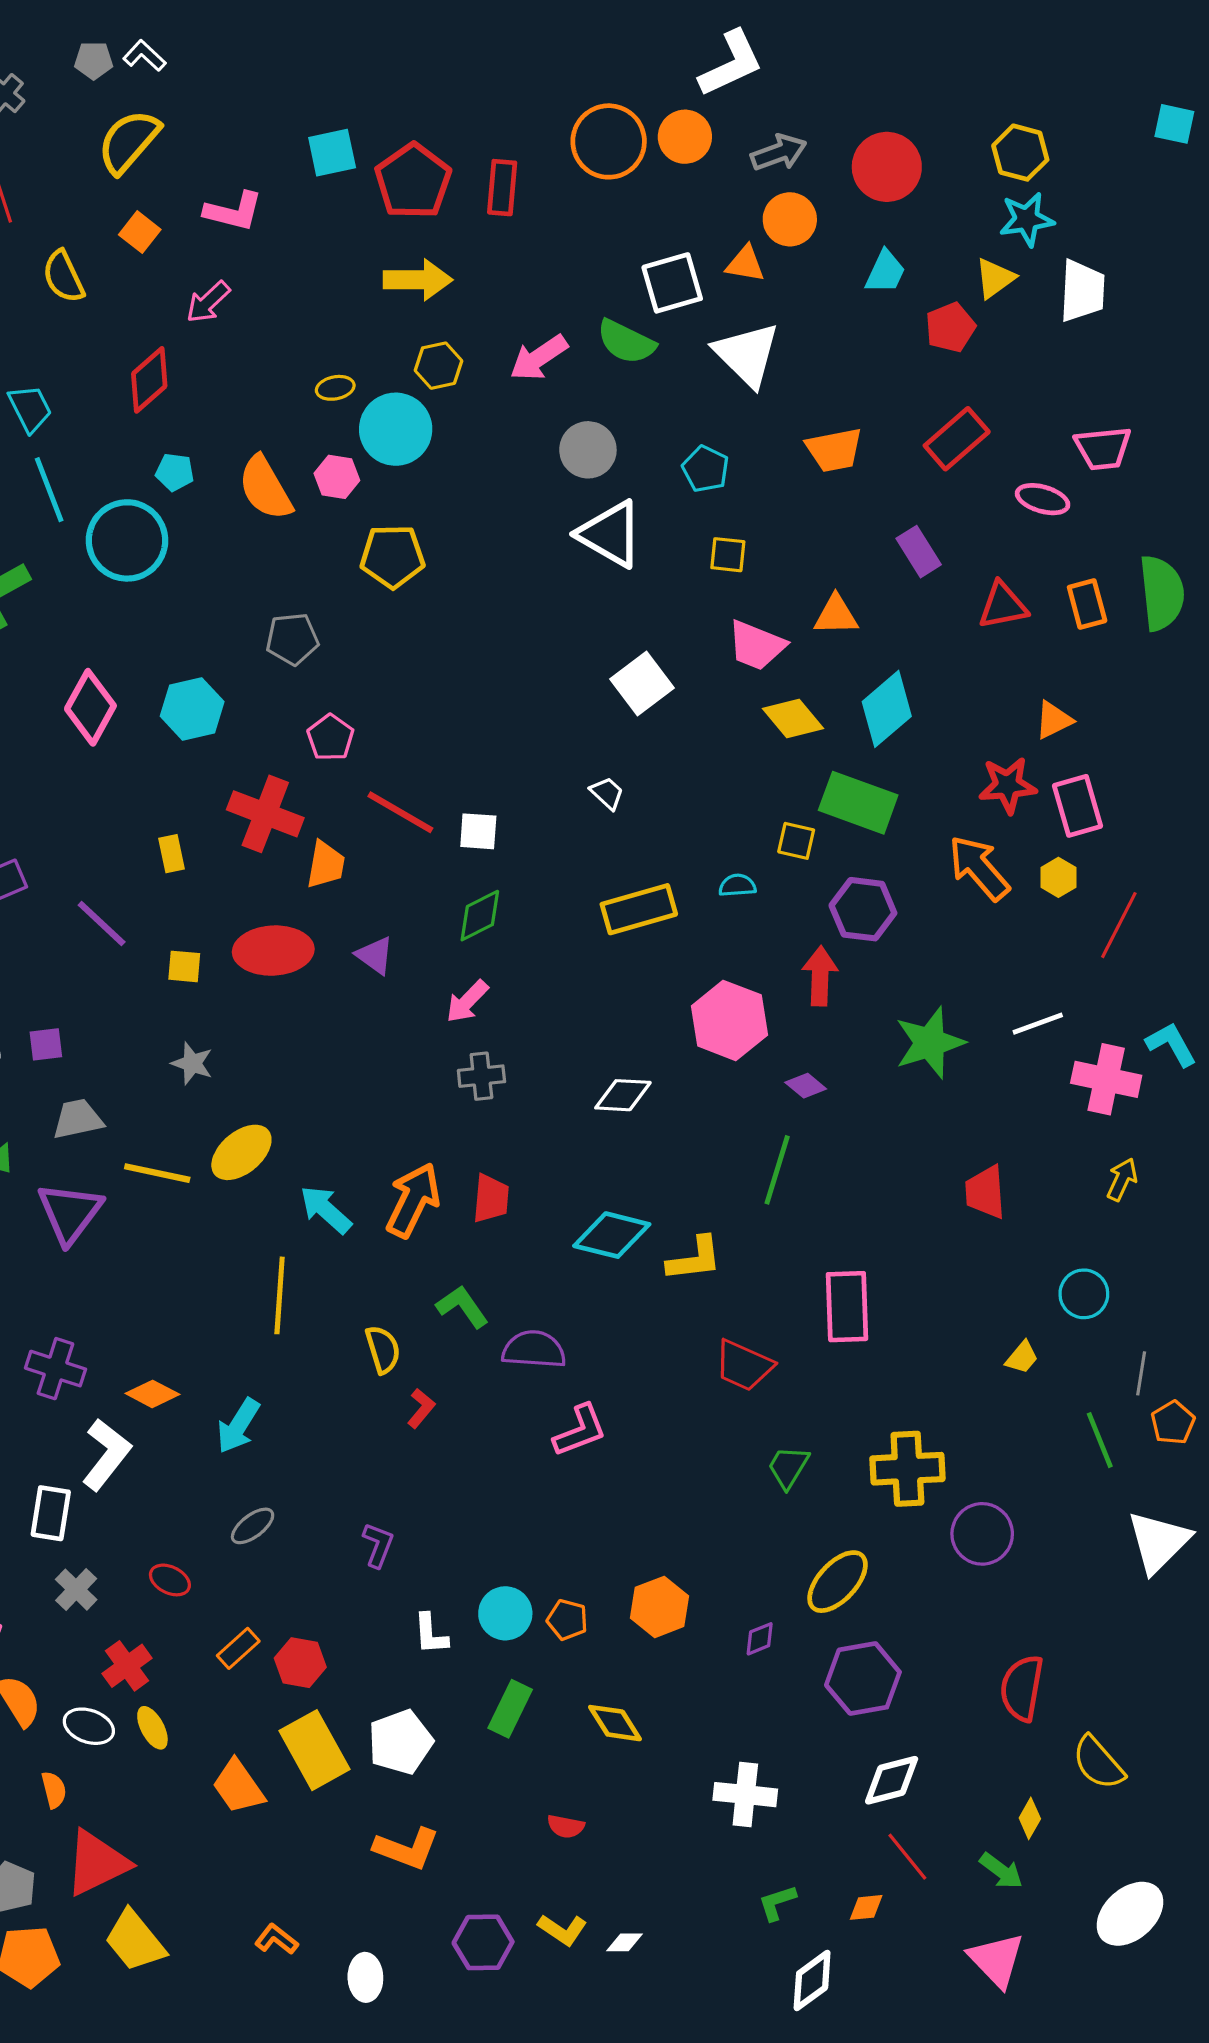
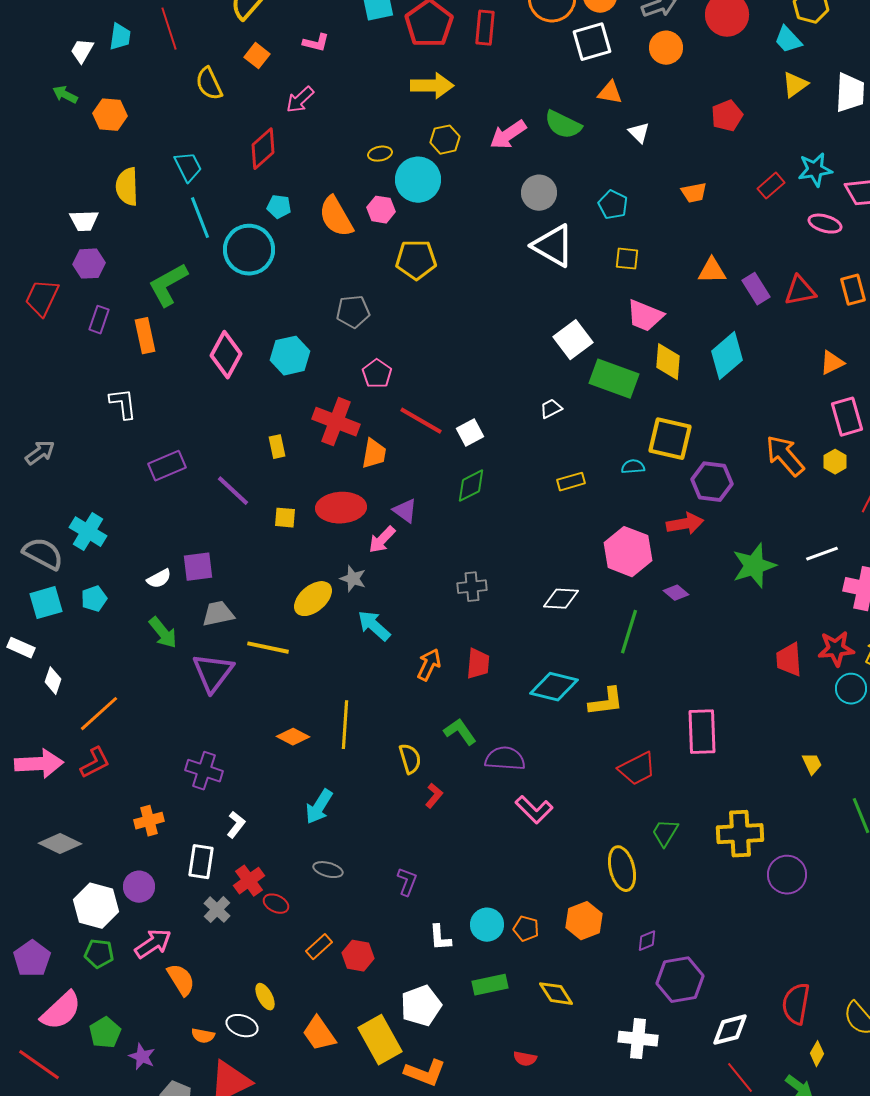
pink L-shape: (233, 211) -> (316, 43), size x0.7
cyan star: (1027, 219) -> (815, 170), moved
orange triangle: (745, 264) -> (610, 93), moved
cyan trapezoid: (885, 272) -> (788, 40), moved, turned 112
white square: (672, 283) -> (592, 42), moved
red pentagon: (950, 327) -> (727, 116), moved
white triangle: (747, 354) -> (639, 133), size x0.5
red rectangle: (957, 439) -> (771, 186), size x0.7
orange trapezoid: (834, 450) -> (694, 193), size x0.7
purple rectangle: (919, 552) -> (756, 289), moved
orange triangle: (836, 615) -> (712, 271), moved
yellow diamond: (793, 718) -> (668, 362), turned 45
red star: (1008, 785) -> (836, 649), moved
white trapezoid: (607, 793) -> (551, 409), turned -70
green rectangle: (858, 803) -> (614, 379), moved
white square: (478, 831) -> (470, 433), turned -32
yellow square: (796, 841) -> (670, 439), size x1.8
yellow rectangle: (639, 909) -> (571, 482), size x0.6
red arrow: (820, 976) -> (685, 524), turned 78
pink arrow: (467, 1001) -> (382, 540), moved
purple square: (46, 1044) -> (198, 567), size x1.4
gray star: (192, 1063) -> (353, 579), moved
yellow ellipse: (241, 1152) -> (313, 599), moved
green line: (777, 1170) -> (629, 632), moved
orange arrow: (413, 1200) -> (429, 665), size x0.7
cyan arrow: (326, 1210) -> (374, 626), moved
cyan circle: (1084, 1294) -> (851, 689), moved
yellow trapezoid: (1022, 1357) -> (812, 764), turned -65
red trapezoid: (744, 1365) -> (637, 769), turned -51
orange diamond: (152, 1394) -> (293, 737), moved
pink L-shape: (580, 1431) -> (534, 810), turned 66
white L-shape: (106, 1454) -> (236, 825), size x0.6
gray ellipse: (253, 1526) -> (328, 870), turned 52
yellow ellipse: (838, 1582) -> (622, 869), moved, turned -57
red cross: (127, 1666) -> (249, 881), moved
purple hexagon: (863, 1679) -> (680, 980), moved
red semicircle: (1022, 1688) -> (796, 1004), moved
green rectangle: (510, 1709) -> (490, 985), turned 52
white ellipse: (89, 1726) -> (242, 1026), moved
yellow rectangle: (315, 1750) -> (380, 1040), moved
orange semicircle: (54, 1790) -> (203, 1036), turned 115

